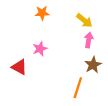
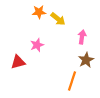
yellow arrow: (84, 20) -> (58, 19), moved
red triangle: (19, 67) -> (18, 62), turned -42

